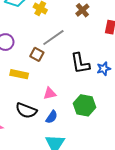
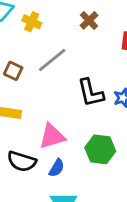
brown square: (37, 54) -> (13, 71), moved
pink triangle: (50, 94) -> (52, 136), size x1.5

